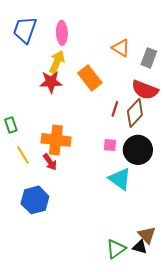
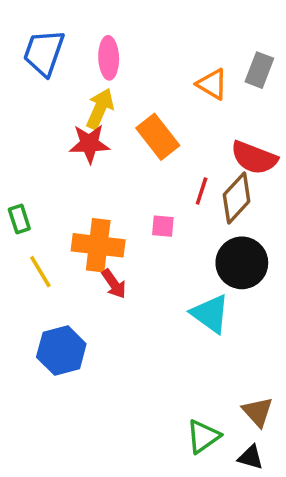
gray rectangle: (149, 58) -> (259, 70), moved
pink square: (110, 145) -> (163, 226), moved
red arrow: (50, 162) -> (114, 284), moved
black triangle: (140, 247) -> (251, 457), moved

